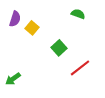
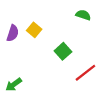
purple semicircle: (15, 19) -> (13, 33), moved

